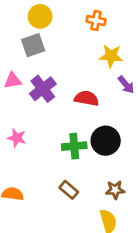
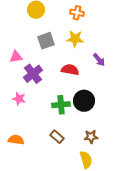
gray square: (33, 45) -> (46, 41), moved
yellow star: (111, 56) -> (75, 39), moved
purple cross: (43, 89) -> (33, 74), moved

